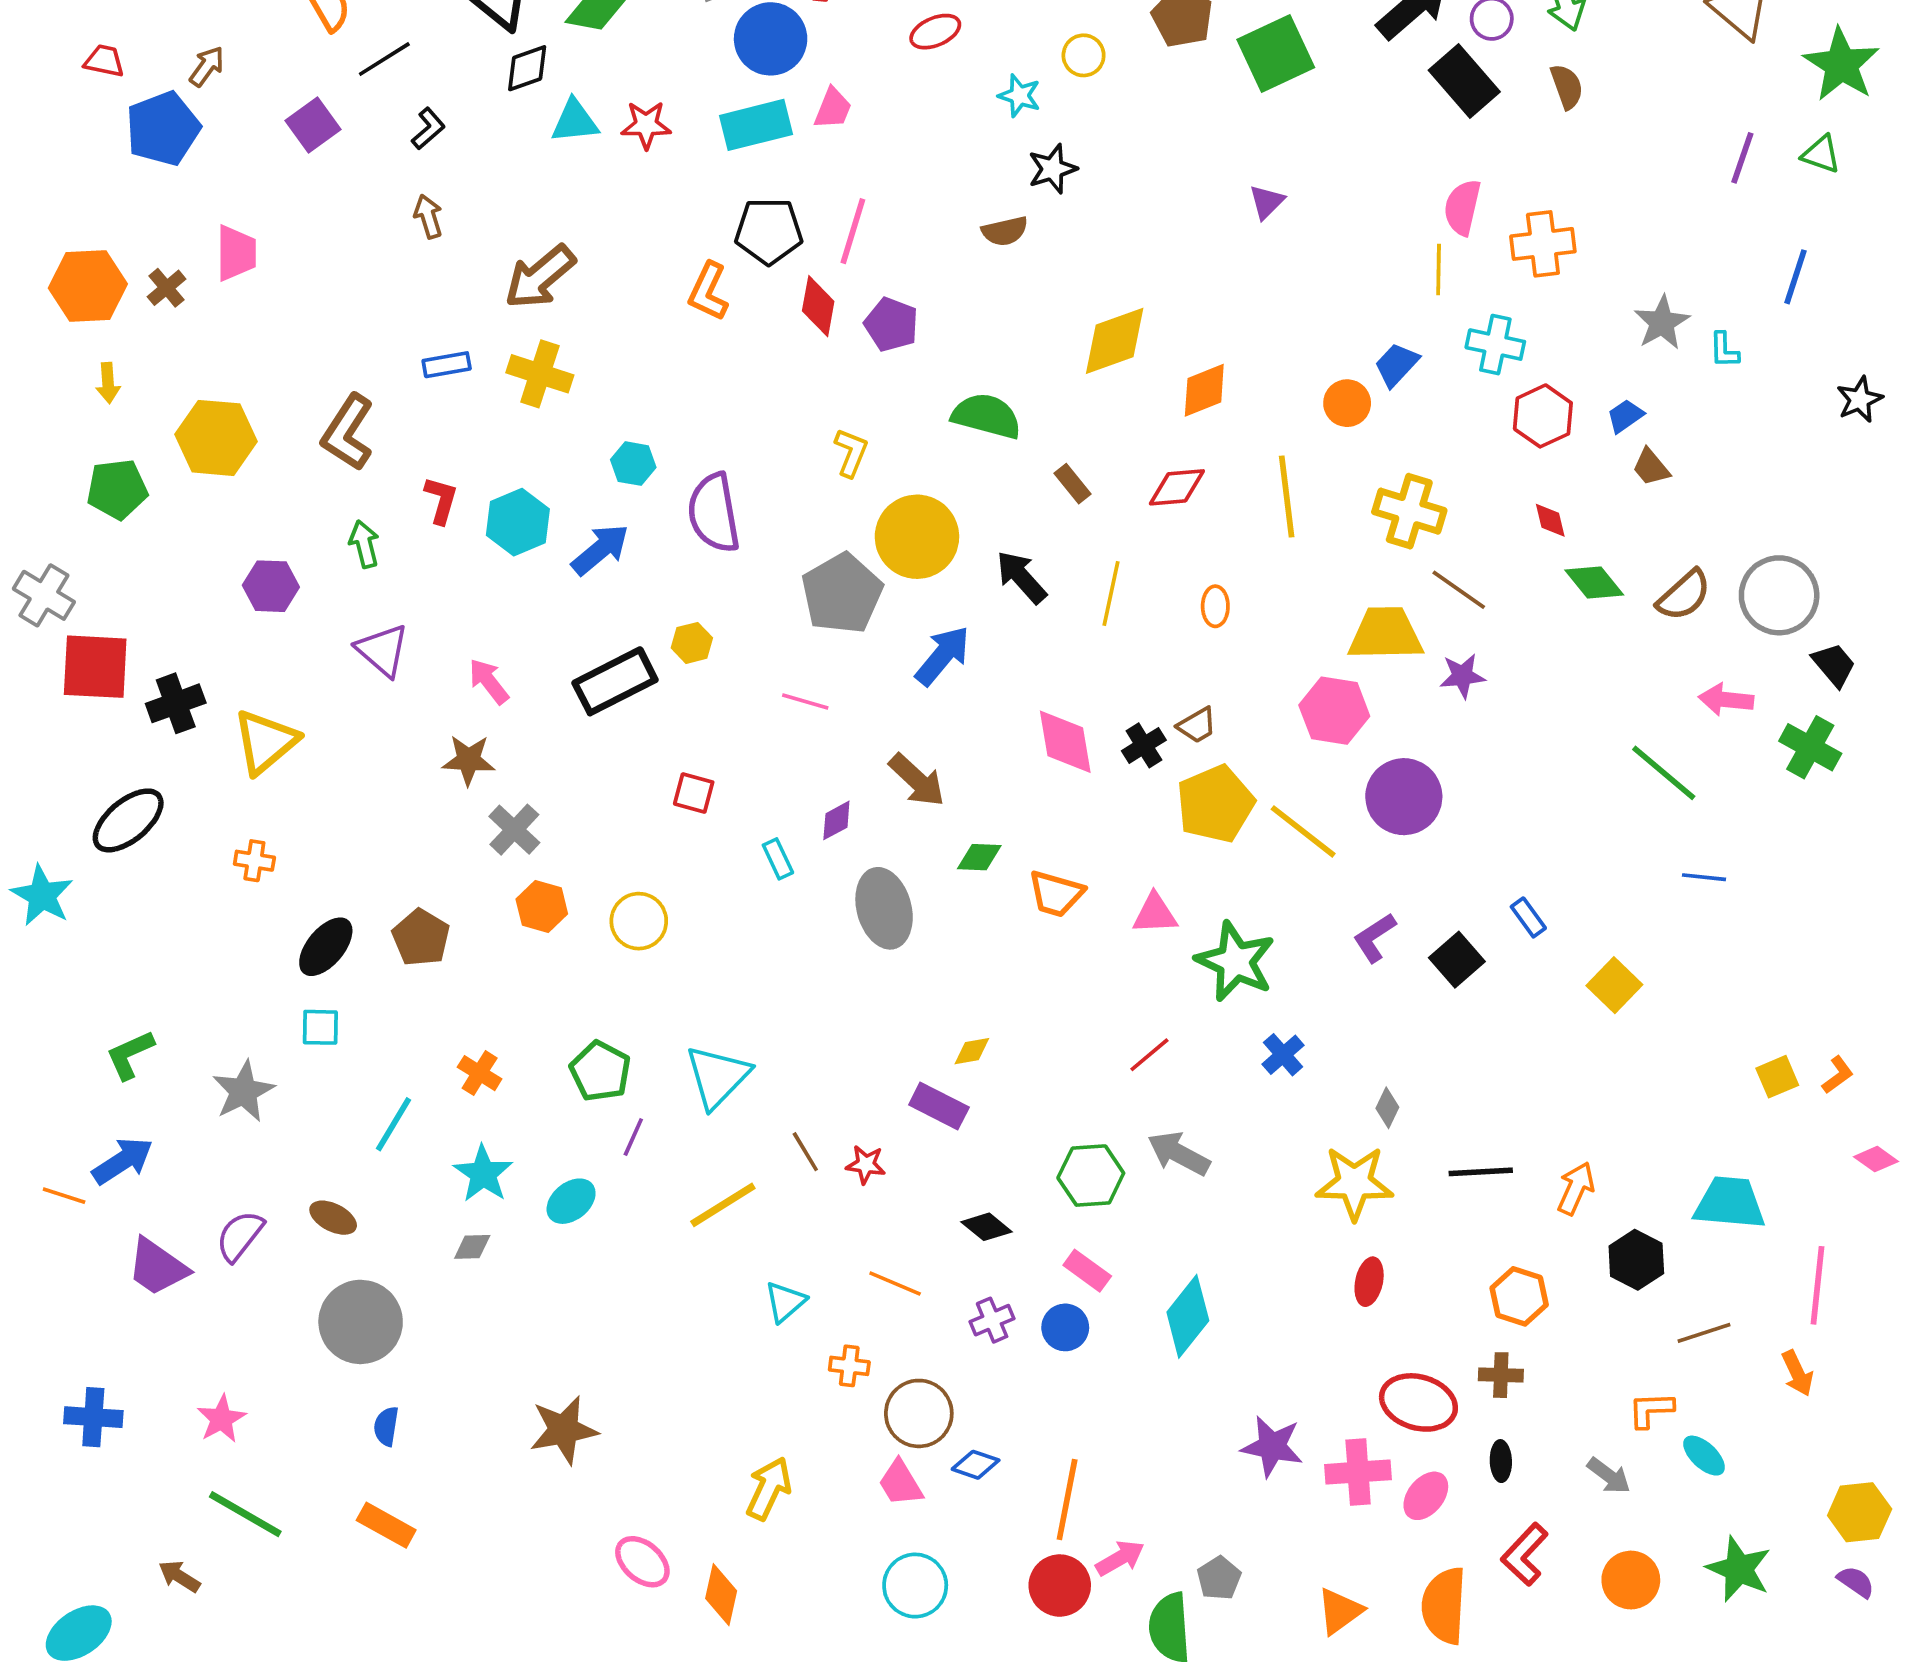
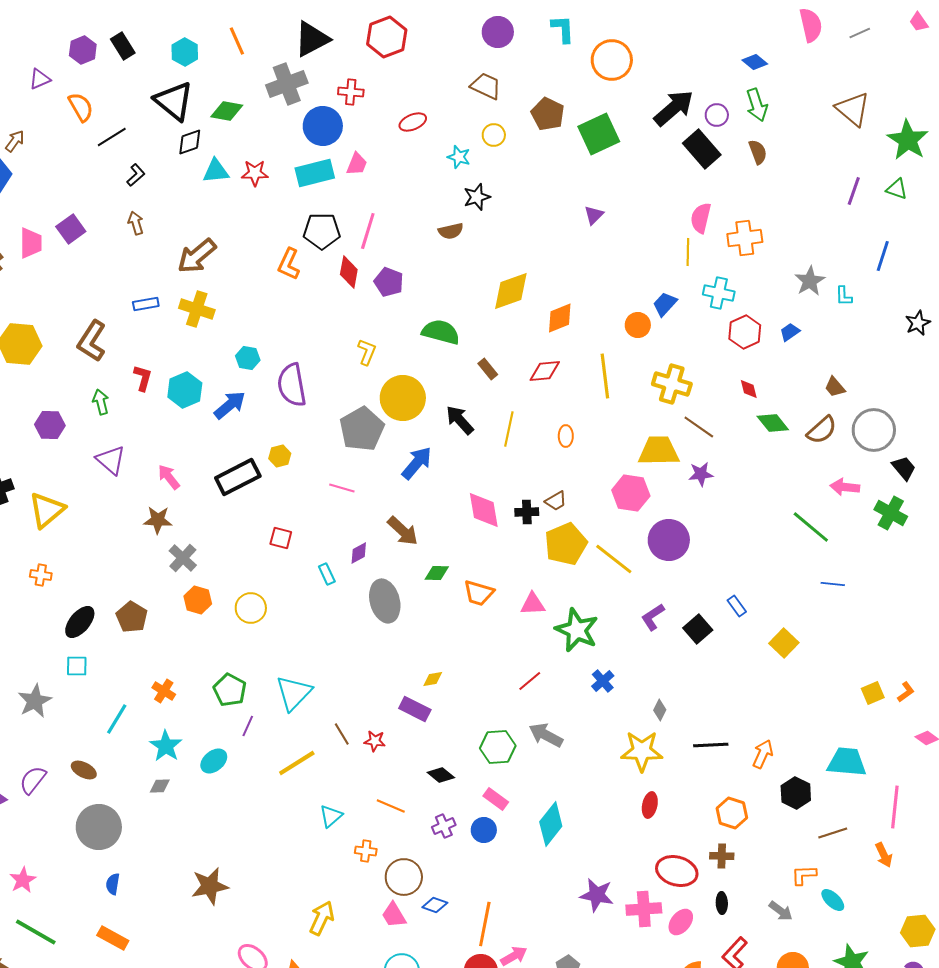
purple square: (313, 125) -> (71, 229), moved
brown trapezoid: (1651, 467) -> (835, 387), moved
black cross: (1144, 745) -> (527, 512), turned 30

